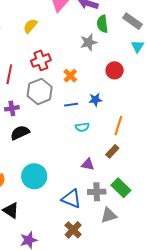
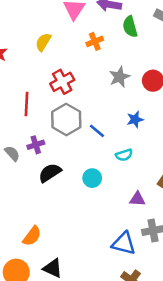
gray star: (89, 42) -> (119, 77), moved
orange cross: (70, 76) -> (95, 41), moved, turned 32
blue line: (71, 105) -> (97, 131), moved, turned 56
cyan circle: (34, 176) -> (92, 178), moved, size x0.6

